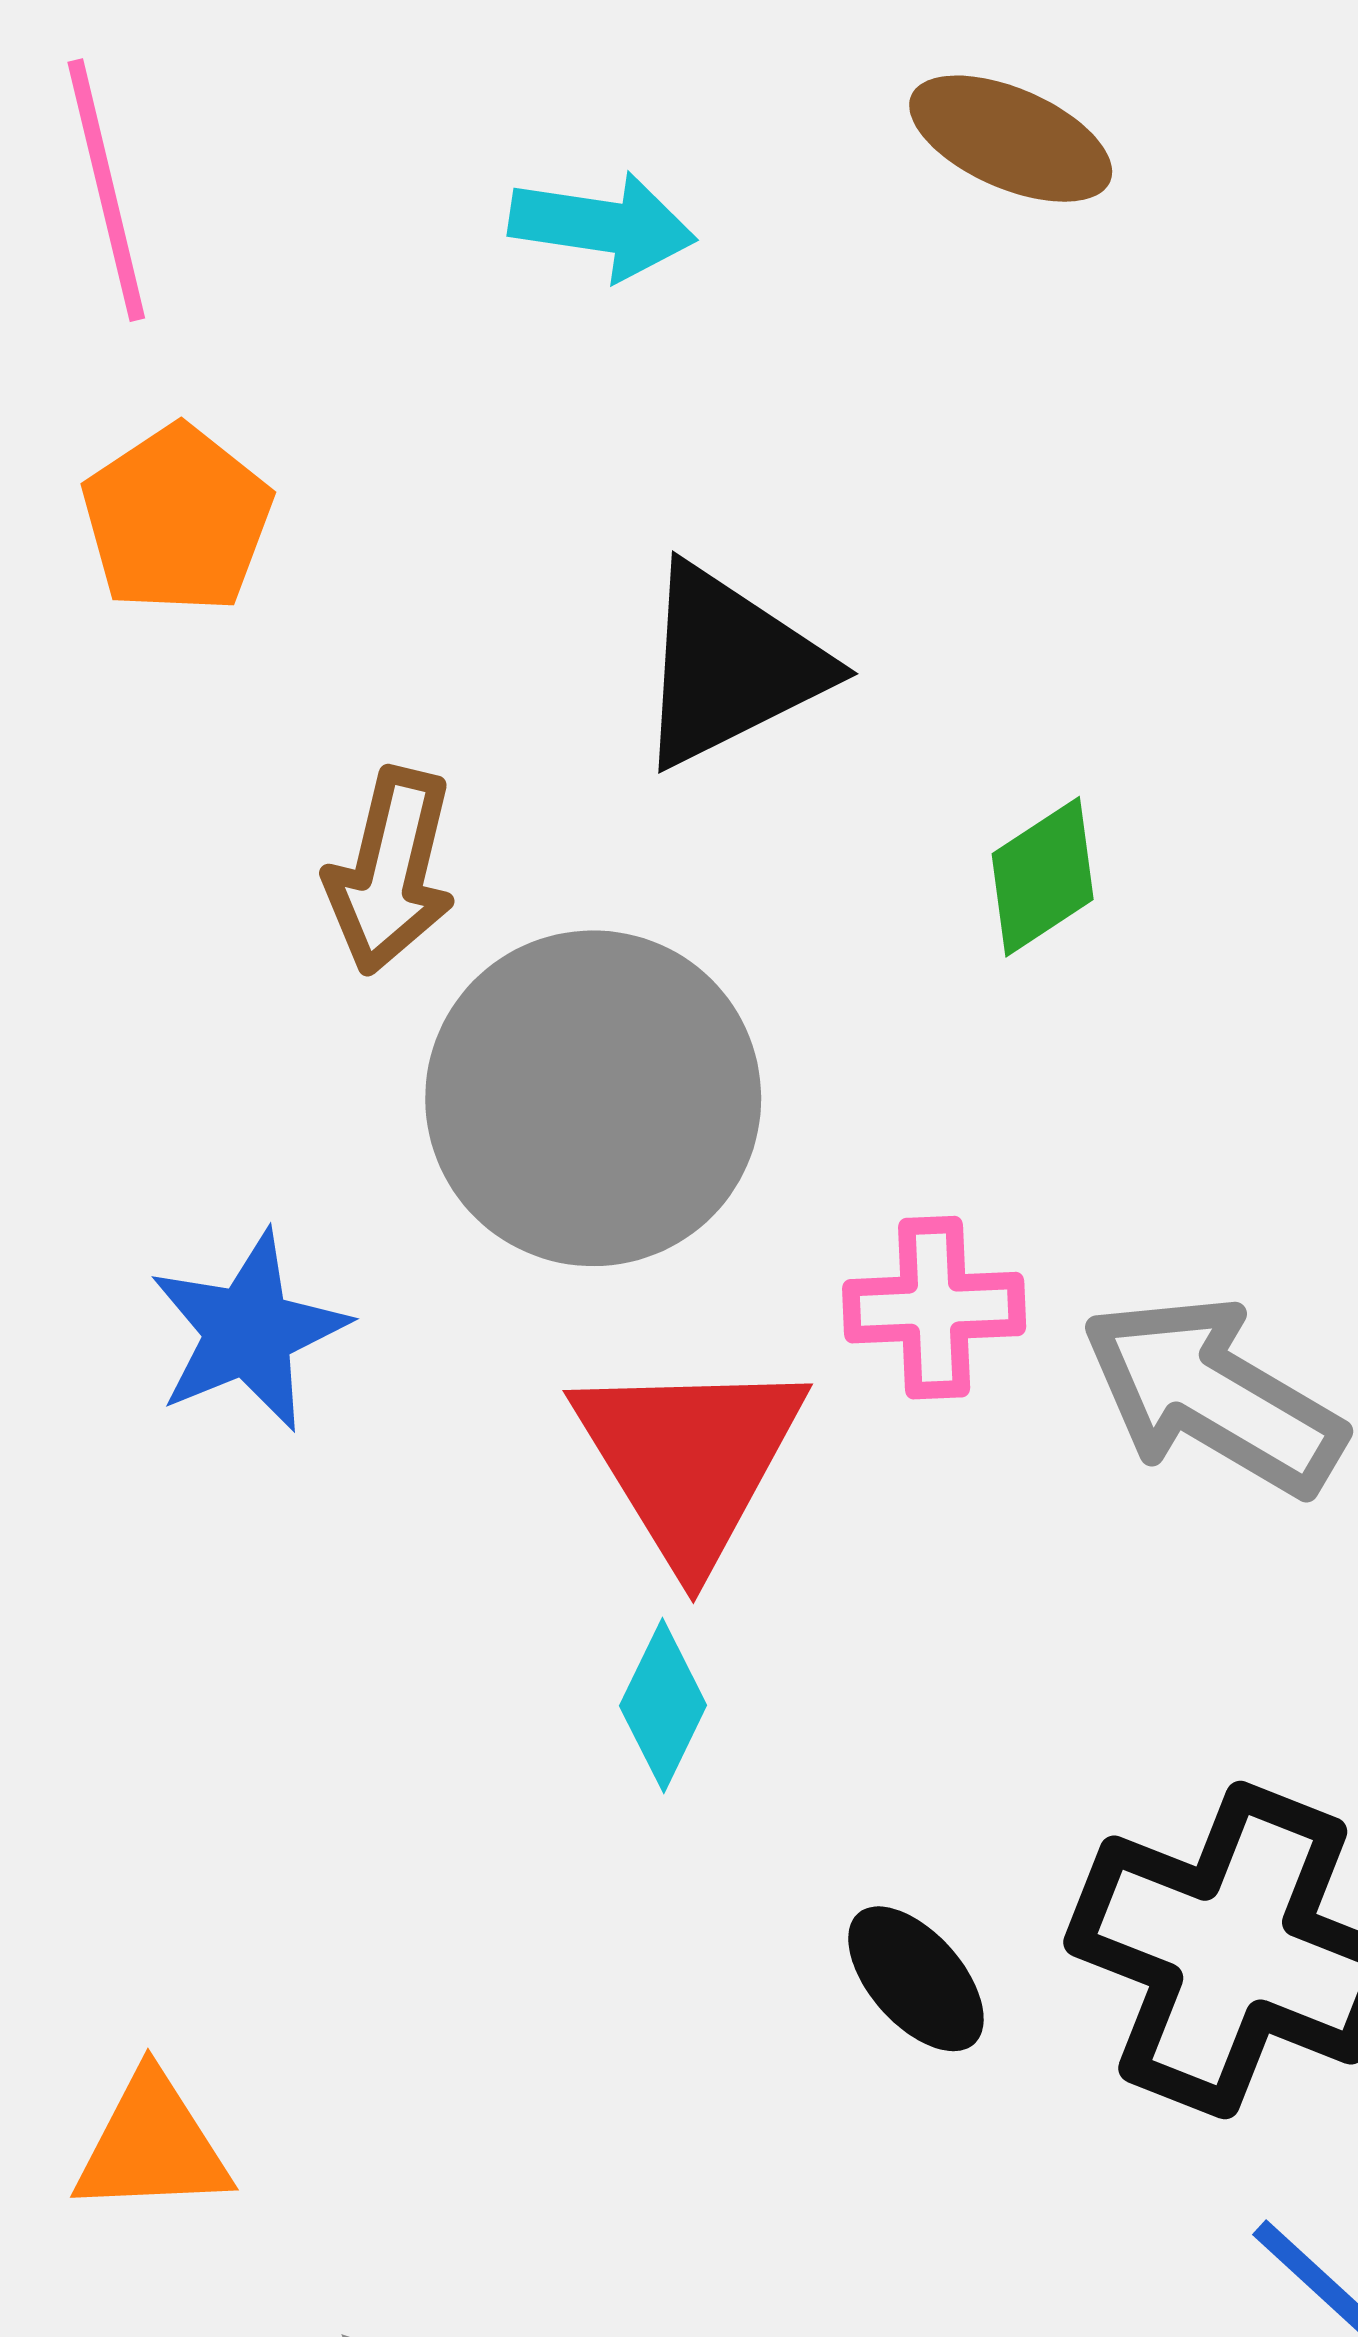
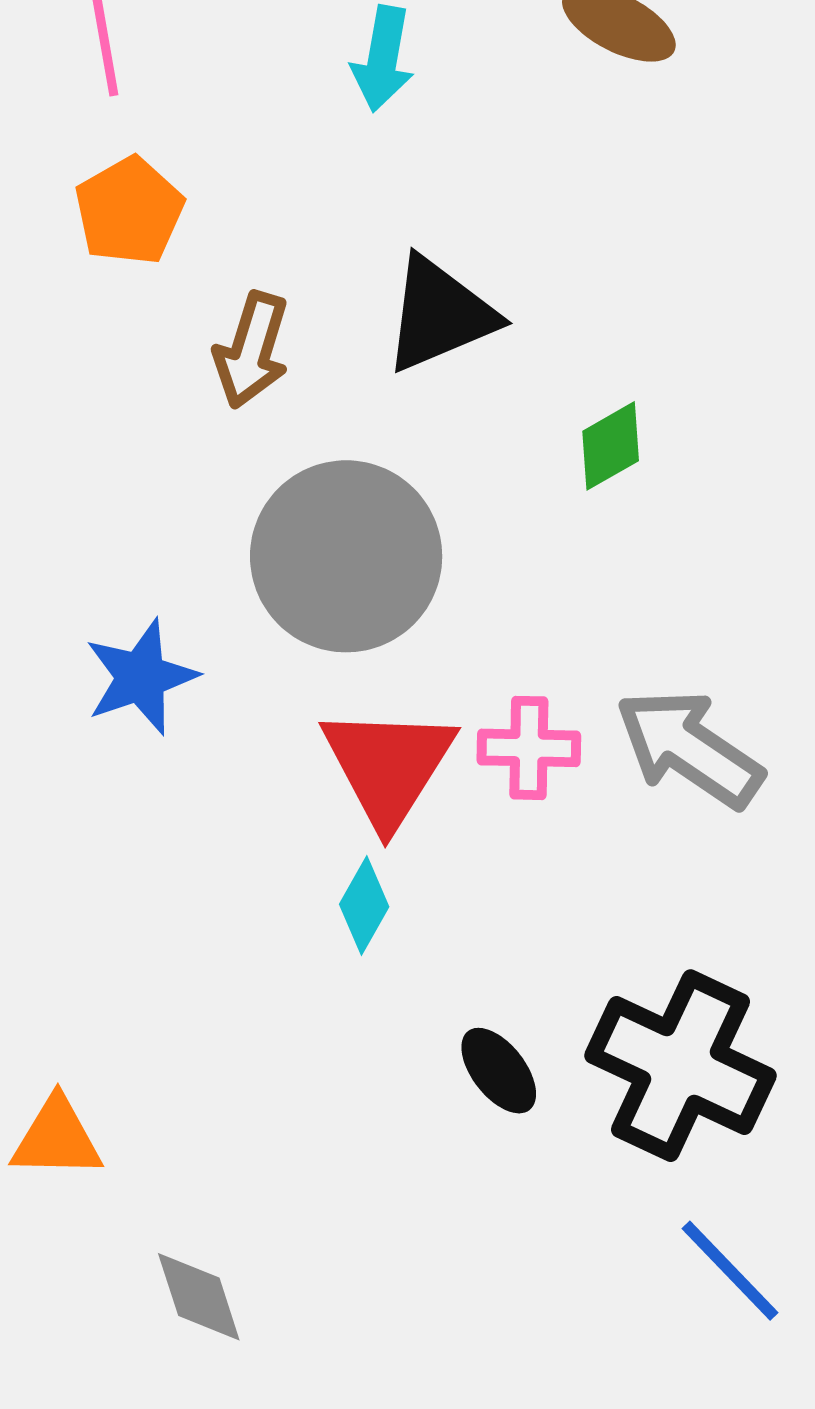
cyan arrow: (603, 226) -> (383, 59), turned 88
brown arrow: (391, 871) -> (252, 350), moved
pink cross: (934, 1308) -> (529, 748), moved

